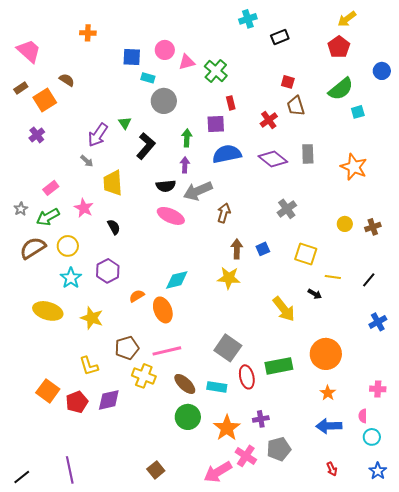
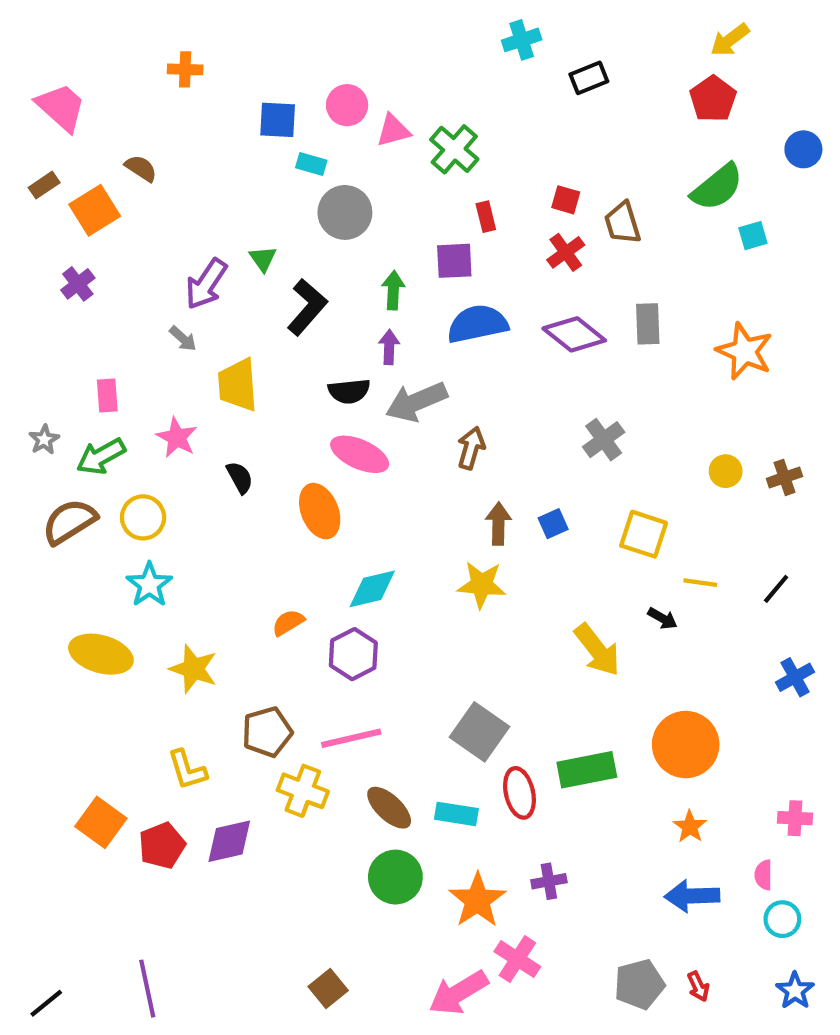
red square: (288, 82) -> (566, 200), moved
pink rectangle: (51, 188) -> (107, 395), turned -56
purple hexagon: (108, 271) -> (353, 654), moved
orange ellipse: (163, 310) -> (320, 511), moved
gray pentagon: (279, 449) -> (639, 984), moved

